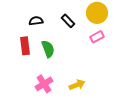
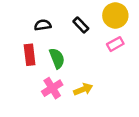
pink cross: (44, 84) -> (52, 88), moved
yellow arrow: (77, 85) -> (83, 89), moved

